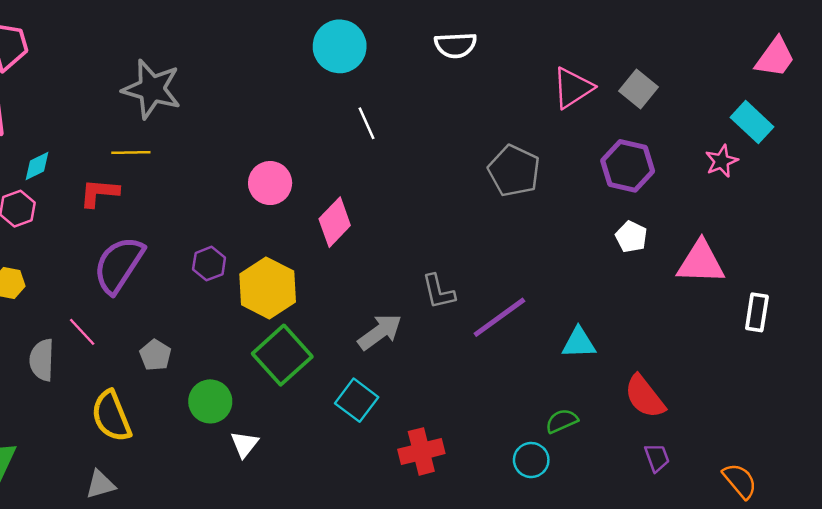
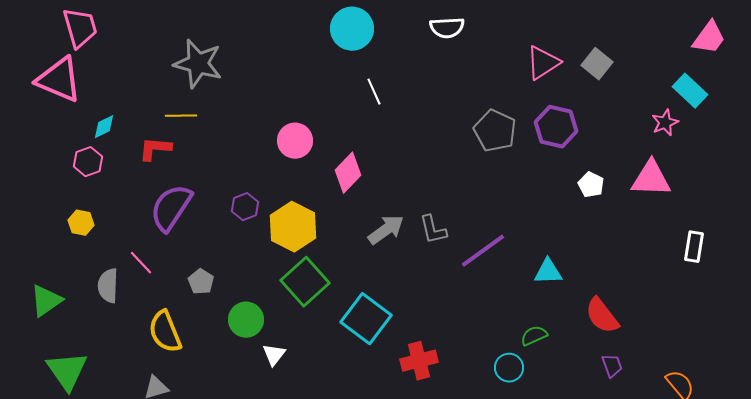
purple hexagon: (628, 166) -> (556, 127), moved
pink triangle: (701, 262) -> (651, 179), moved
gray arrow: (380, 332) -> (386, 230), moved
cyan square: (357, 400) -> (366, 319), size x1.4

